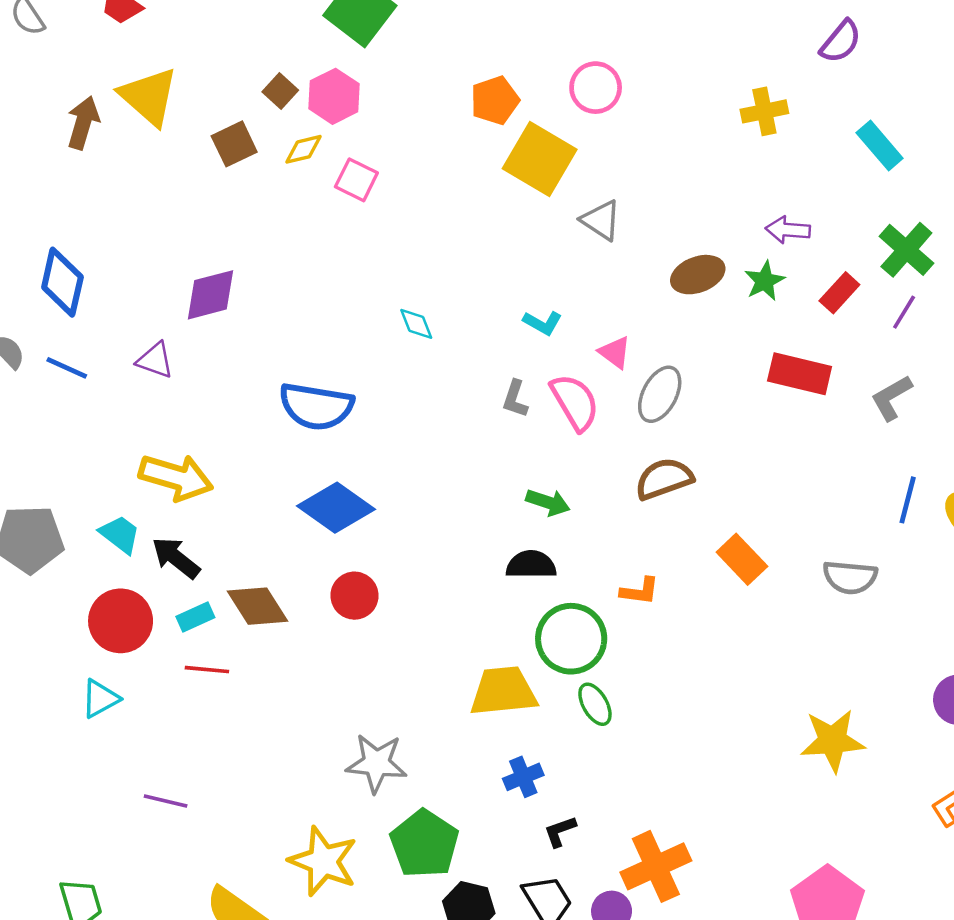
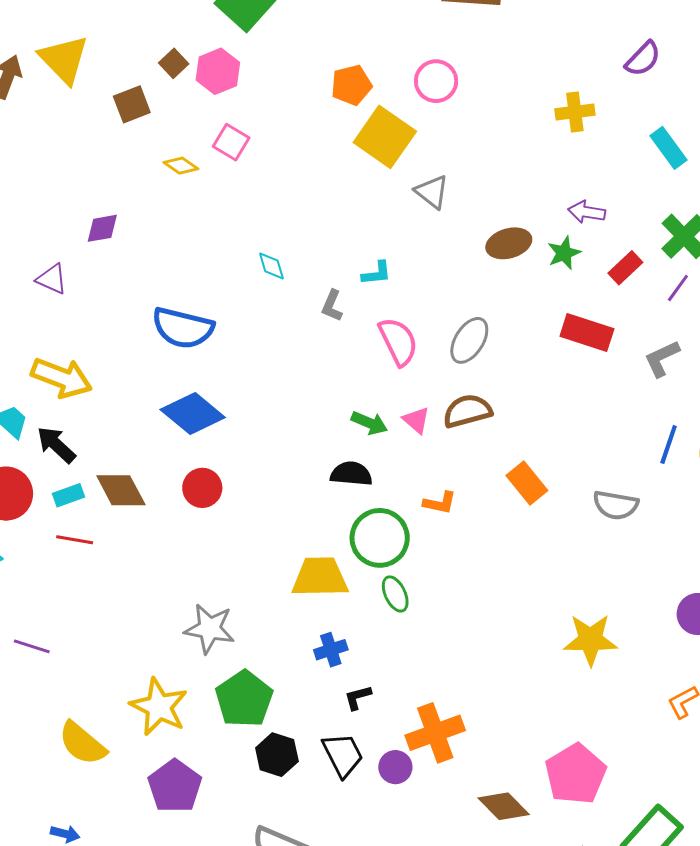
yellow diamond: (303, 149) -> (181, 166), moved, turned 44
purple diamond: (211, 295) -> (102, 228), size x0.7
cyan L-shape: (543, 323) -> (377, 273), turned -40
pink triangle: (615, 352) -> (416, 420), moved
gray L-shape: (515, 399) -> (332, 306), moved

